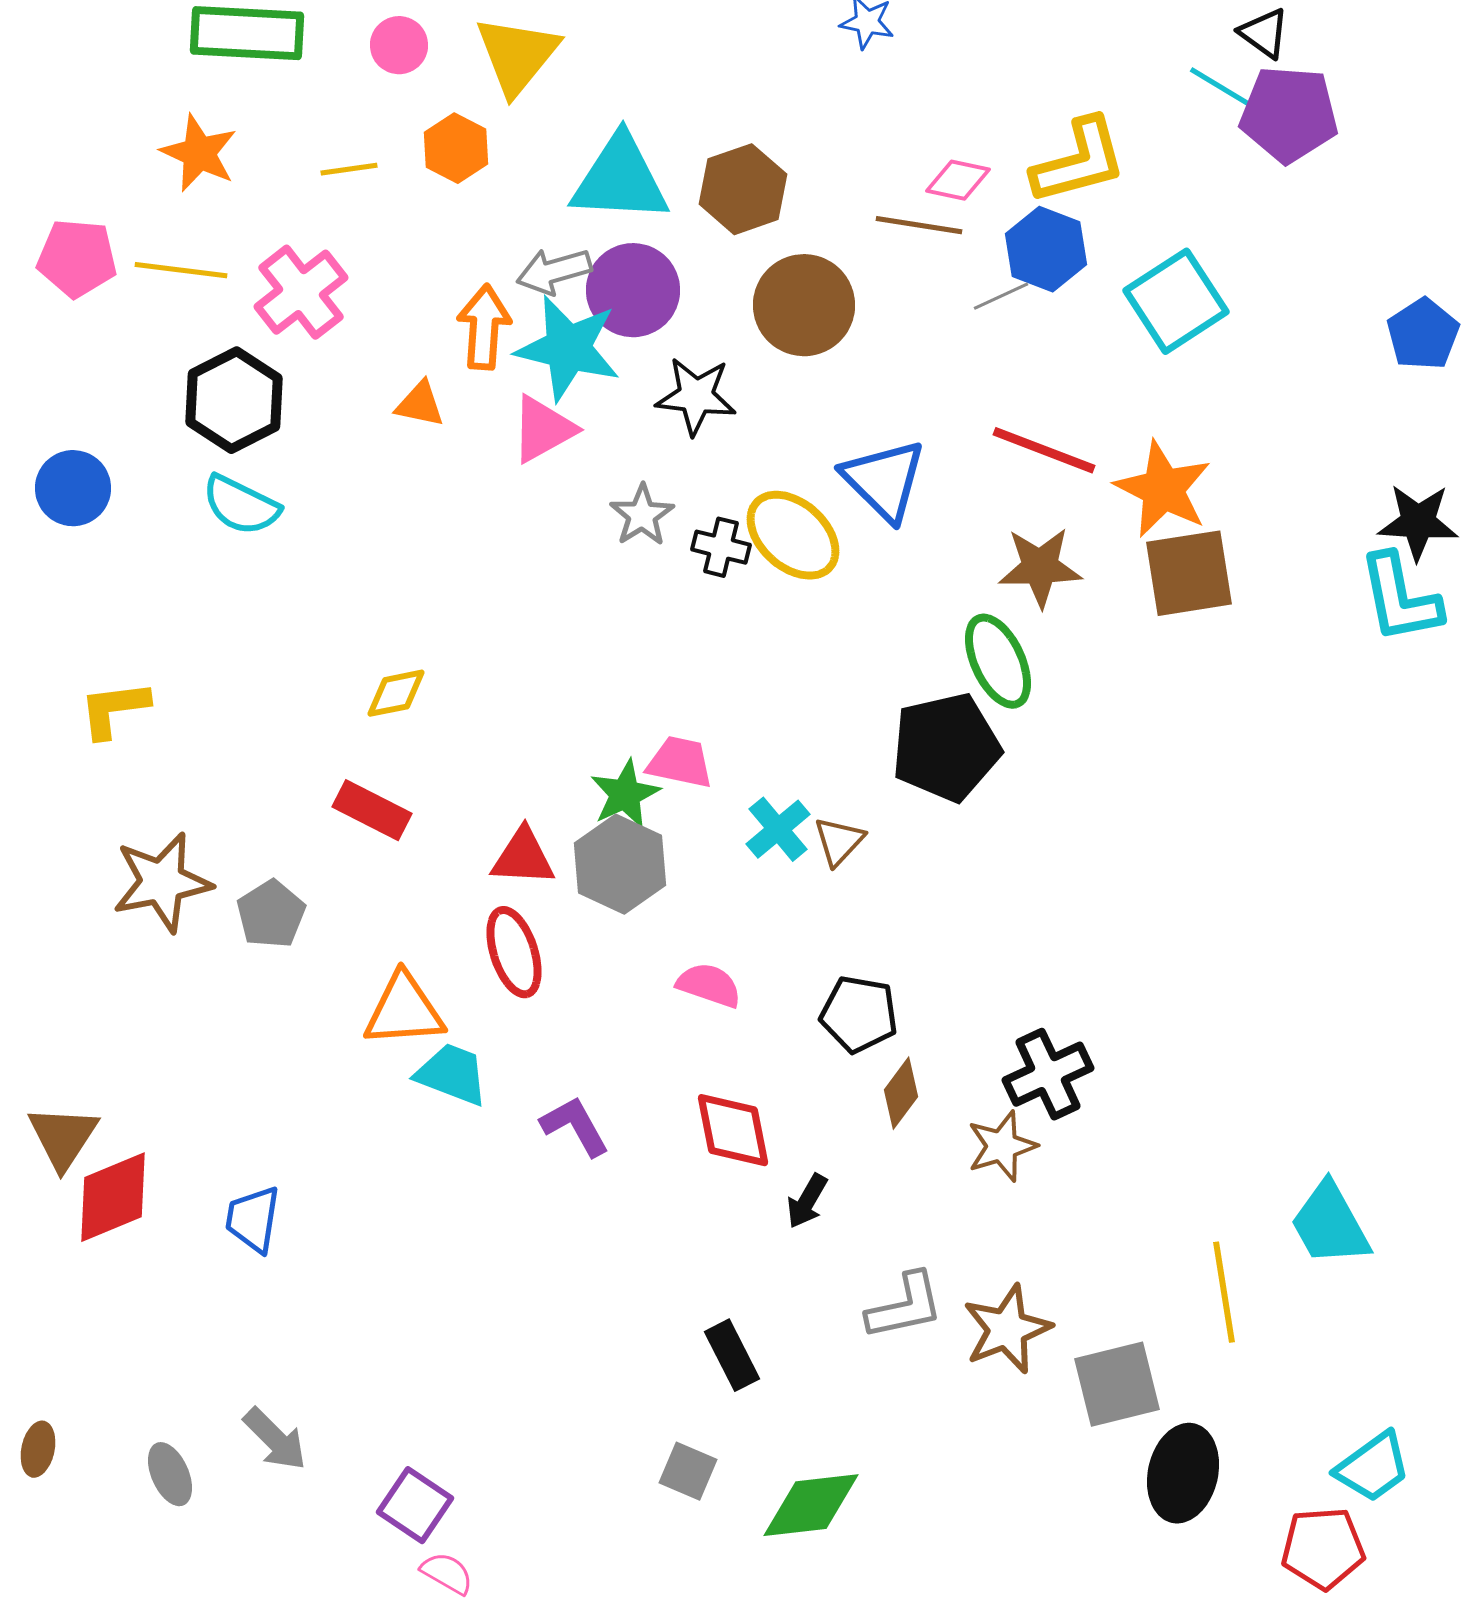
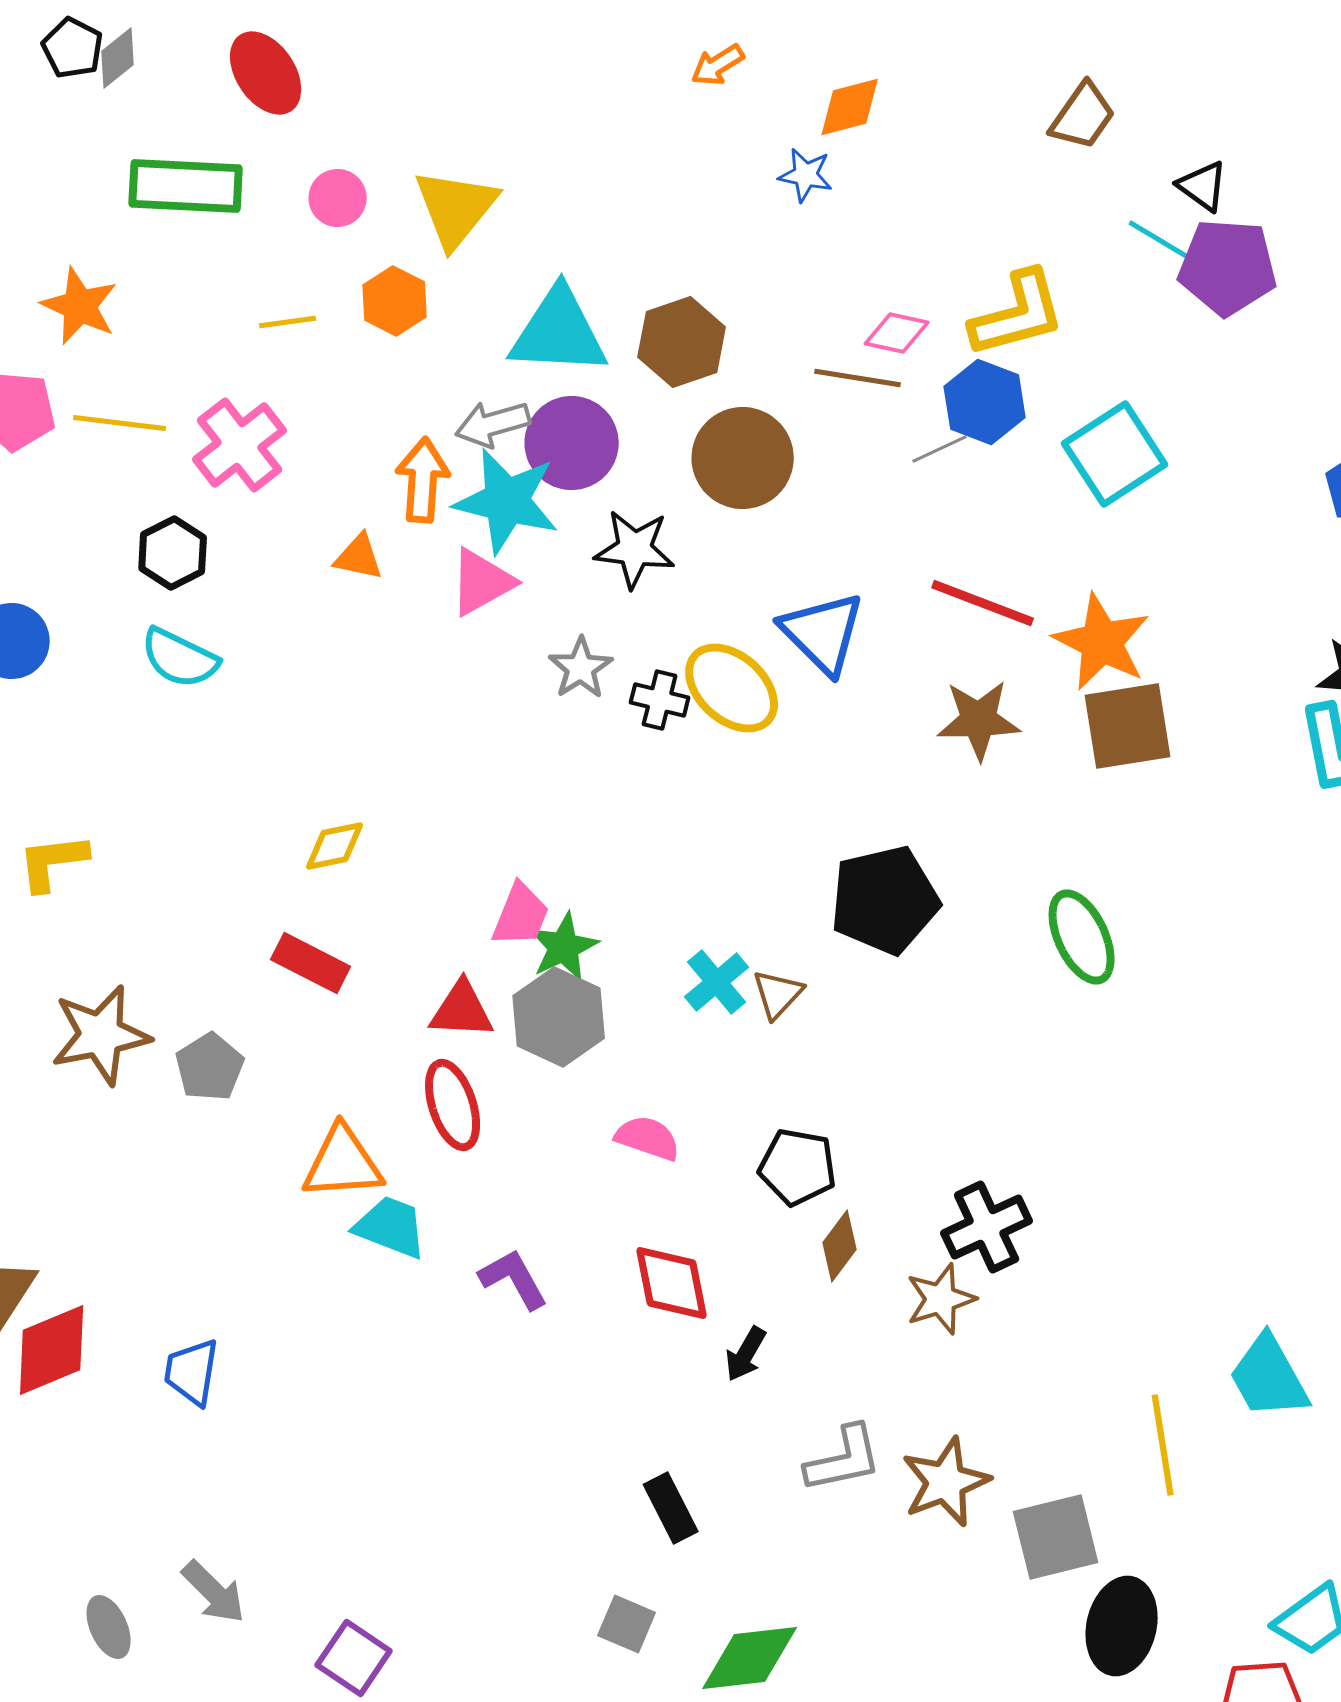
orange star: (199, 153) -> (80, 306), moved
black hexagon: (234, 400) -> (173, 553), size x0.7
green ellipse: (998, 661) -> (1082, 937), moved
pink trapezoid: (680, 762) -> (521, 915), moved, turned 100

